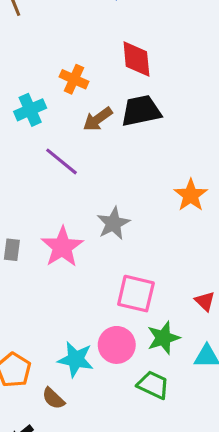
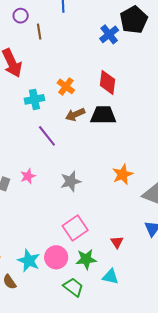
pink star: (62, 247) -> (28, 176), moved, size x0.6
pink square: (136, 294) -> (75, 228), turned 30

